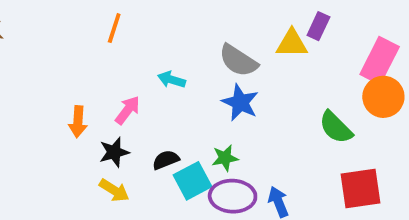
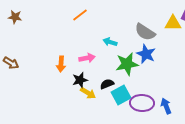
orange line: (114, 28) -> (80, 15), turned 35
pink arrow: (128, 110) -> (87, 58), turned 42
green star: (225, 158) -> (127, 64), moved, size x1.6
yellow arrow: (114, 190) -> (88, 93), moved

